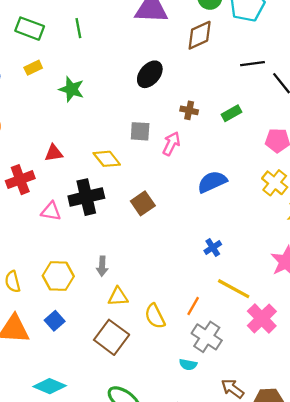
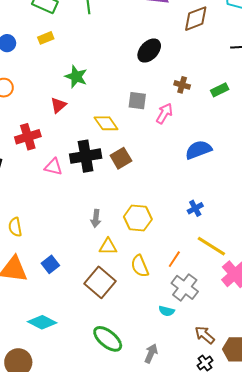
green star: (71, 89) -> (76, 77), moved
red triangle: (54, 153) -> (58, 105), moved, turned -36
brown square: (143, 203) -> (121, 158), moved
yellow hexagon: (58, 276) -> (138, 218), moved

